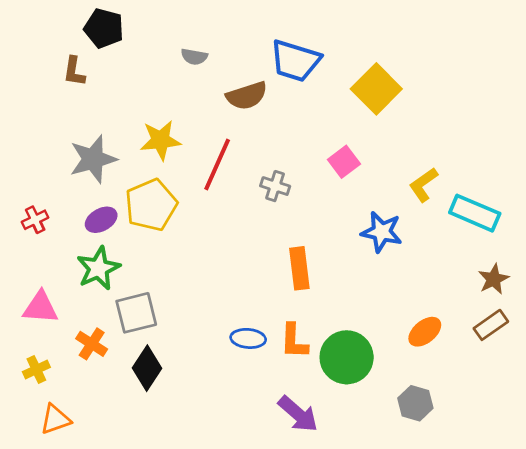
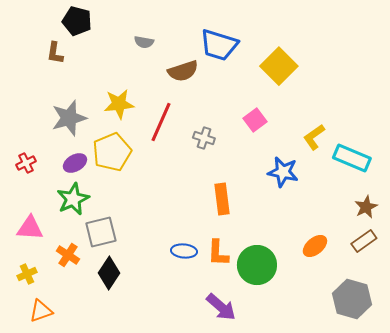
gray hexagon: (415, 403) -> (352, 299), moved, size x1.5

